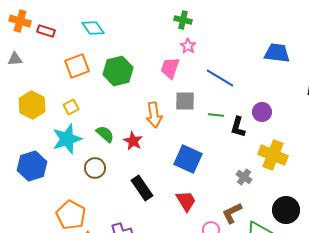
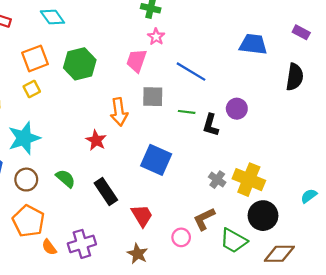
yellow square: (71, 107) -> (32, 89), moved
green semicircle: (105, 134) -> (66, 178), moved
yellow cross: (273, 155) -> (249, 180), moved
brown circle: (95, 168) -> (26, 180), moved
red trapezoid: (186, 201) -> (142, 216), moved

